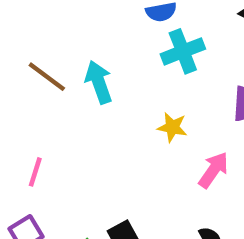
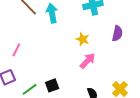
pink arrow: (213, 170) -> (88, 61), moved

